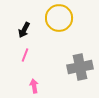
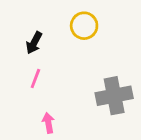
yellow circle: (59, 18) -> (84, 26), size x0.7

